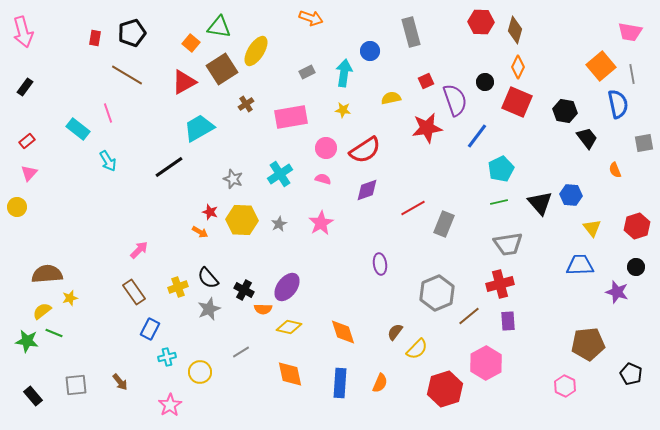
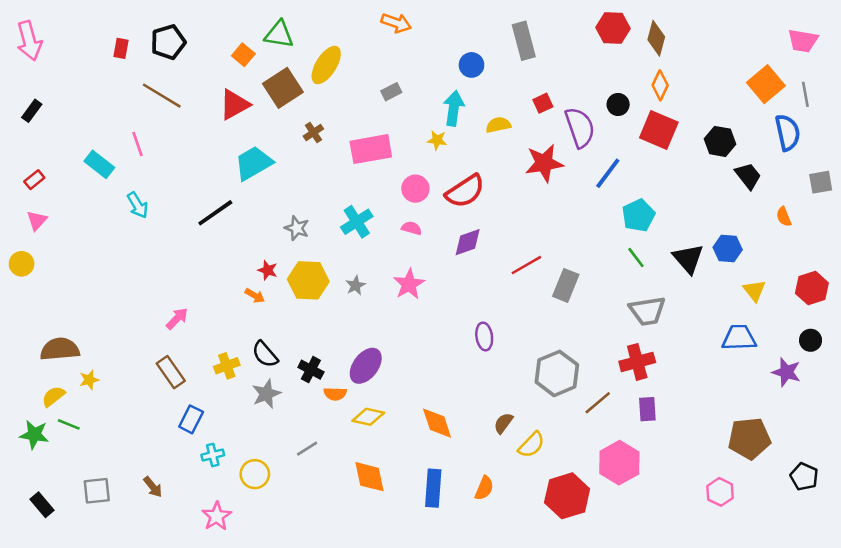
cyan arrow: (344, 73) -> (454, 108), moved
green line: (499, 202) -> (636, 257), turned 66

